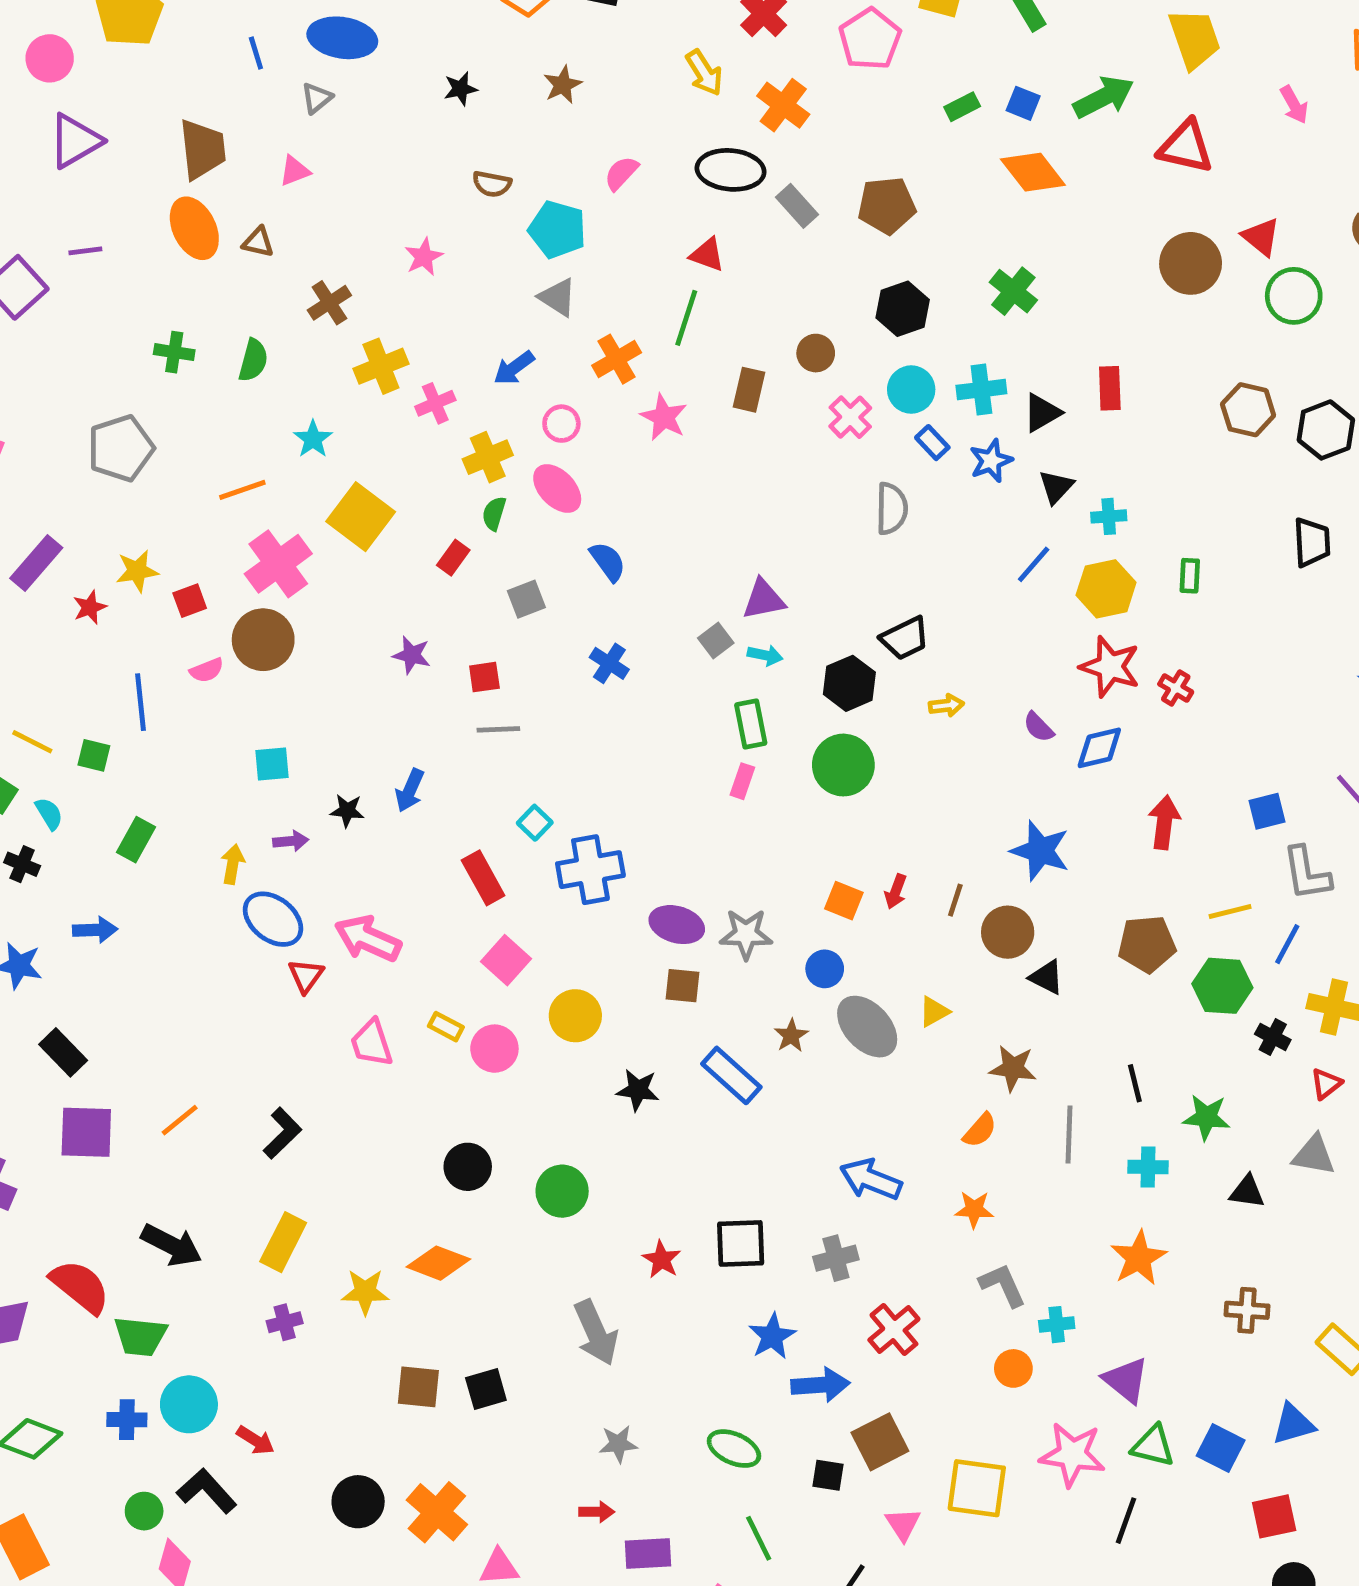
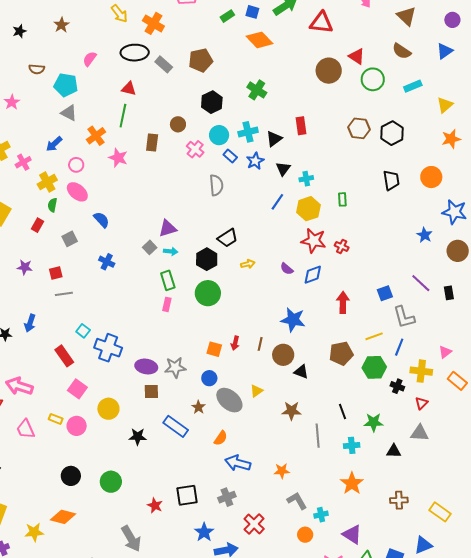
blue cross: (590, 870) -> (108, 348), turned 36
orange semicircle: (980, 1130) -> (221, 438), moved

